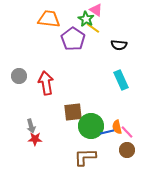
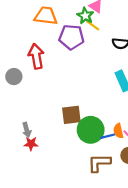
purple pentagon: (73, 39) -> (71, 37), turned -30
red arrow: (46, 83) -> (36, 56), moved
brown L-shape: (85, 157) -> (99, 163), moved

